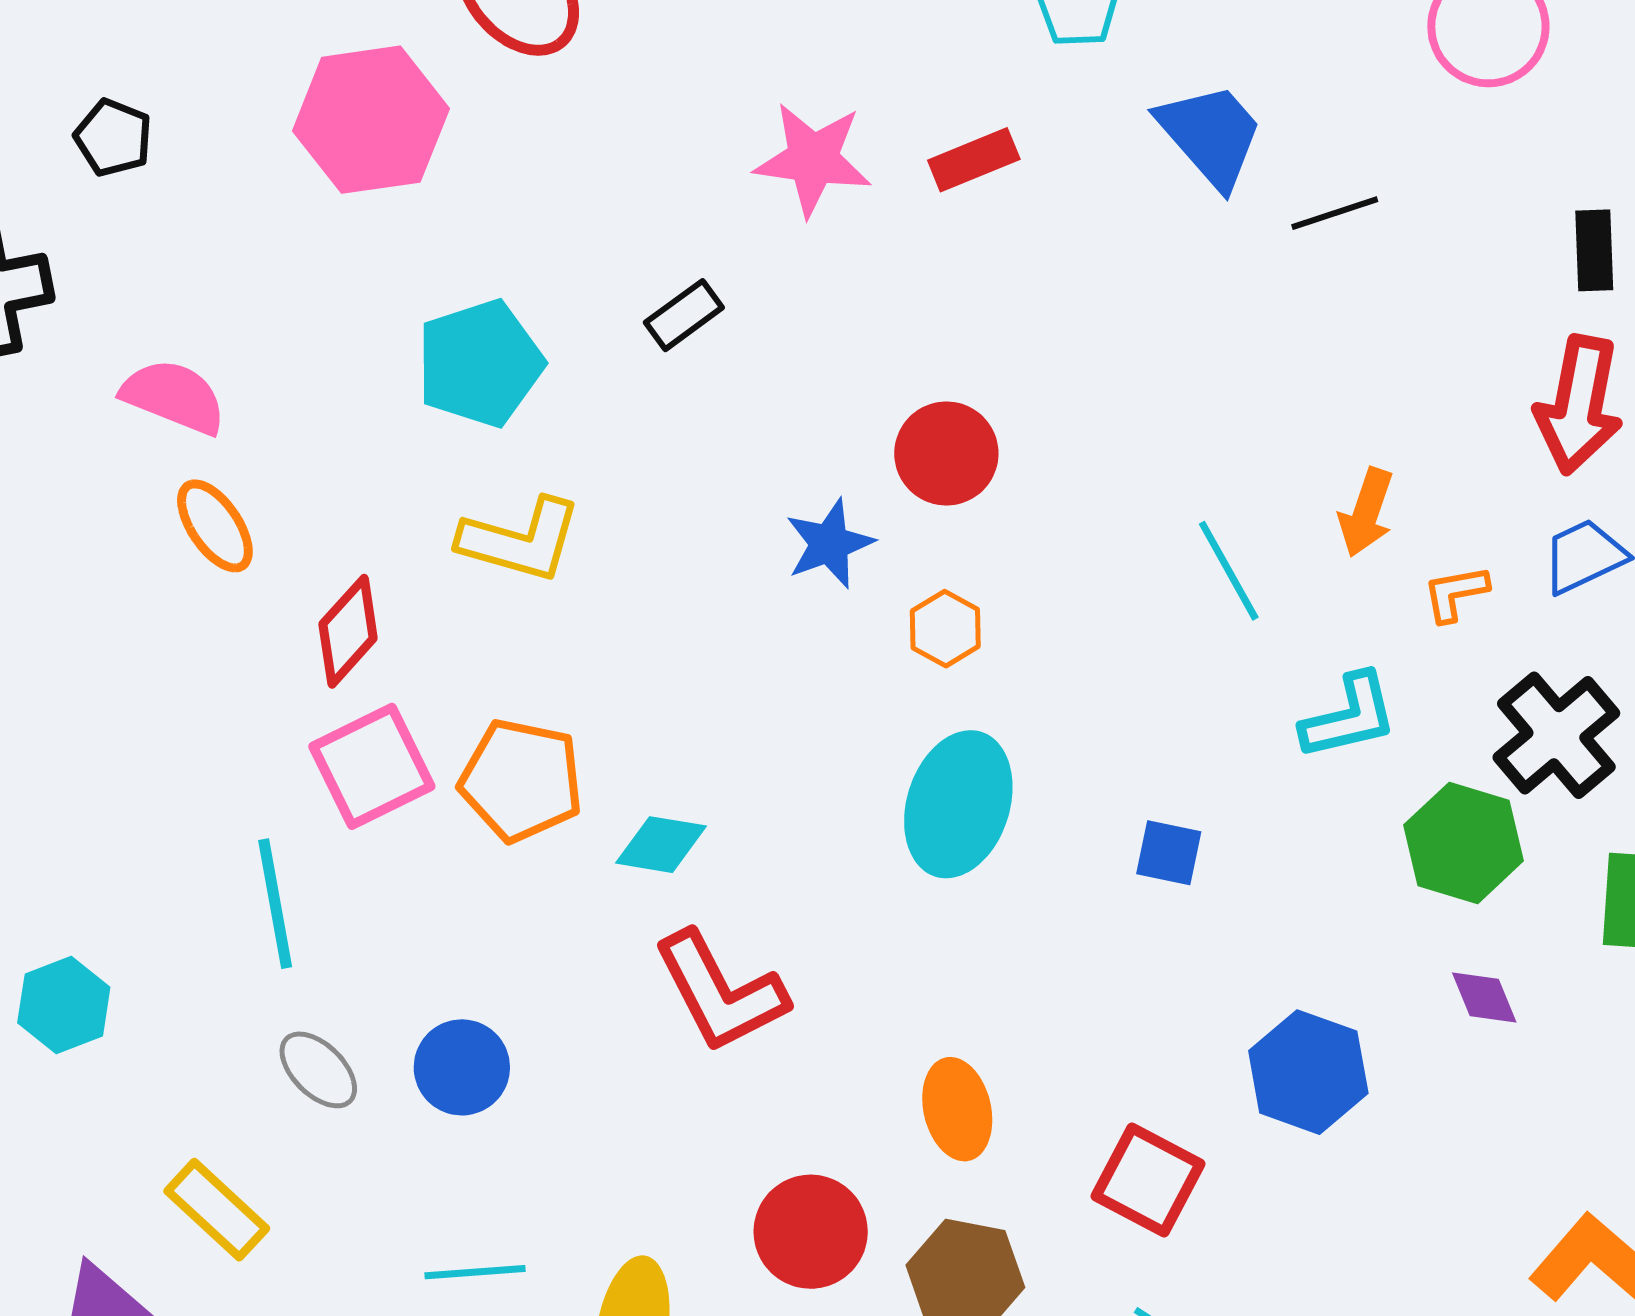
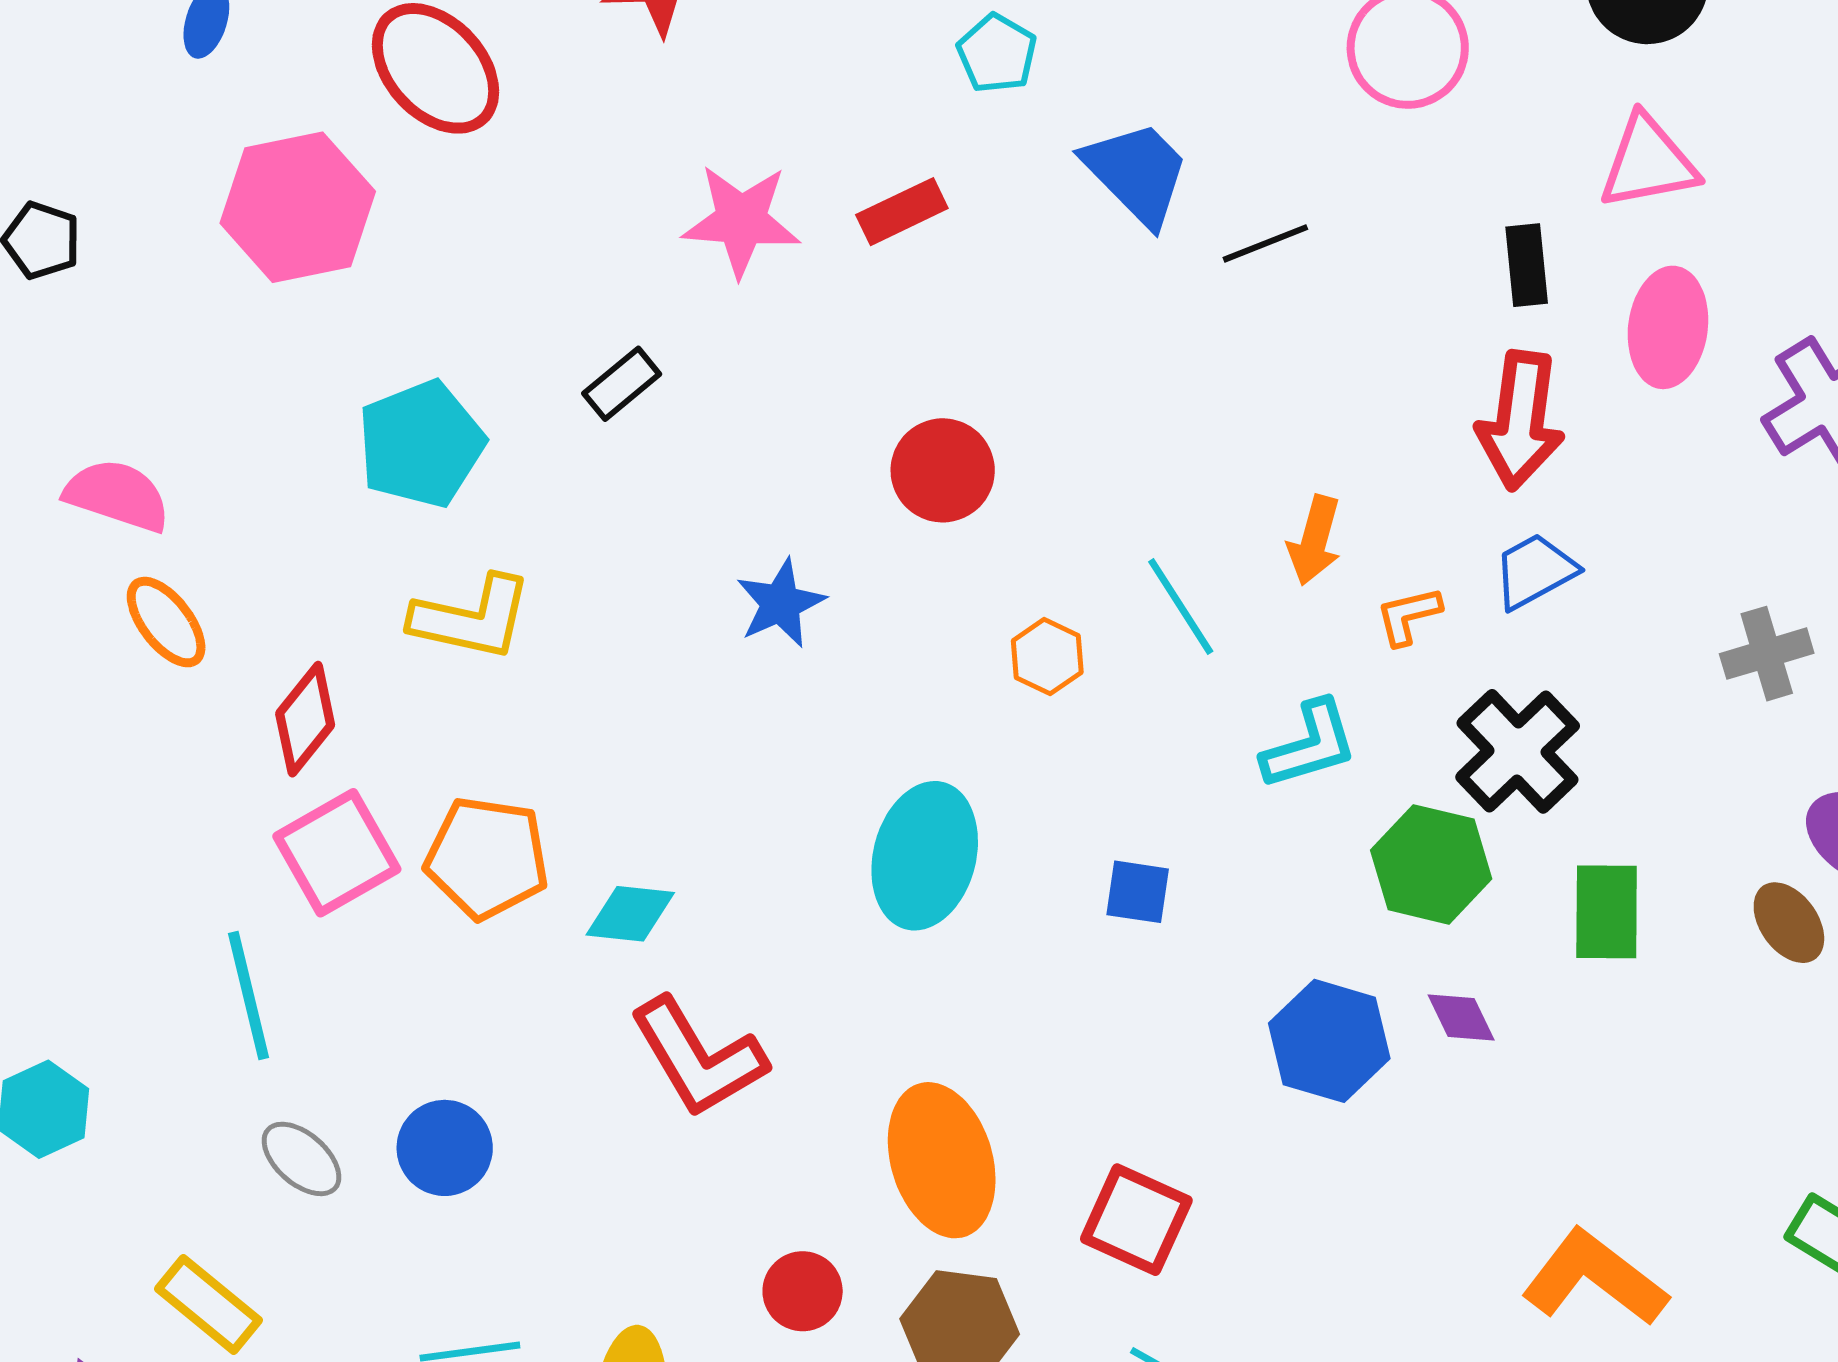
red circle: (946, 453) -> (943, 470), moved
orange hexagon: (945, 629) -> (1047, 657), moved
blue hexagon: (1308, 1072) -> (1329, 1041), moved
orange ellipse: (957, 1109) -> (942, 1160), size x1.5
red circle: (811, 1232) -> (803, 1291), size x0.7

